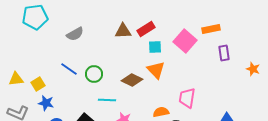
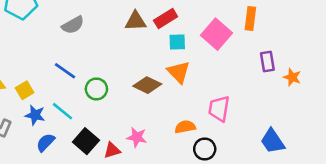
orange rectangle: (211, 29) -> (250, 18), turned -72
purple rectangle: (224, 53) -> (267, 62), moved
orange star: (253, 69) -> (292, 77), moved
green circle: (94, 74) -> (96, 89), moved
cyan line: (107, 100) -> (62, 111), moved, turned 36

